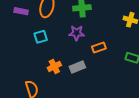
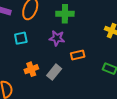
gray rectangle: (77, 67) -> (54, 72), turned -35

